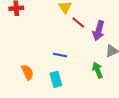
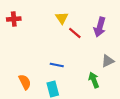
purple arrow: (99, 31) -> (100, 27), moved

